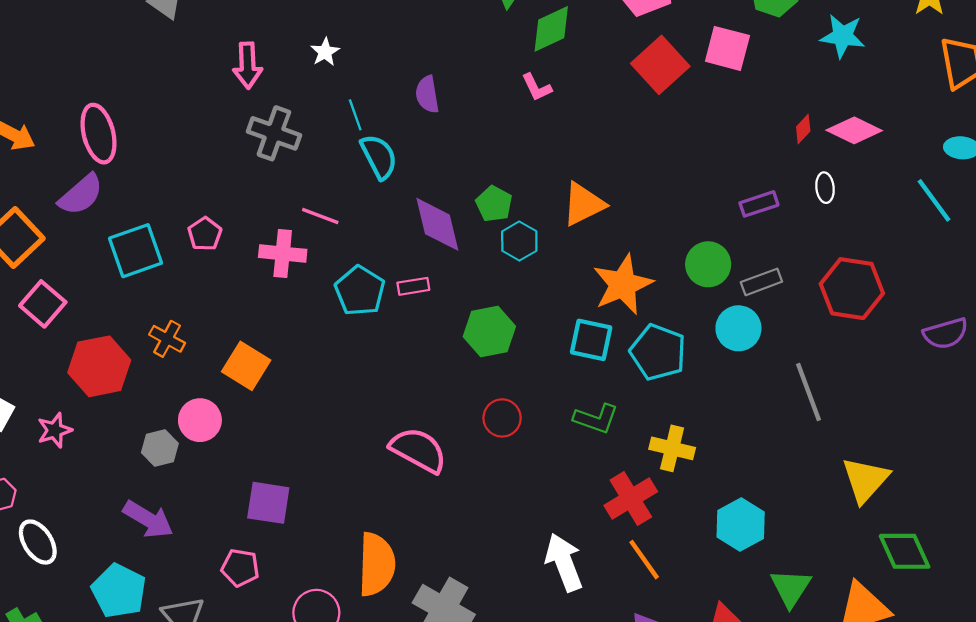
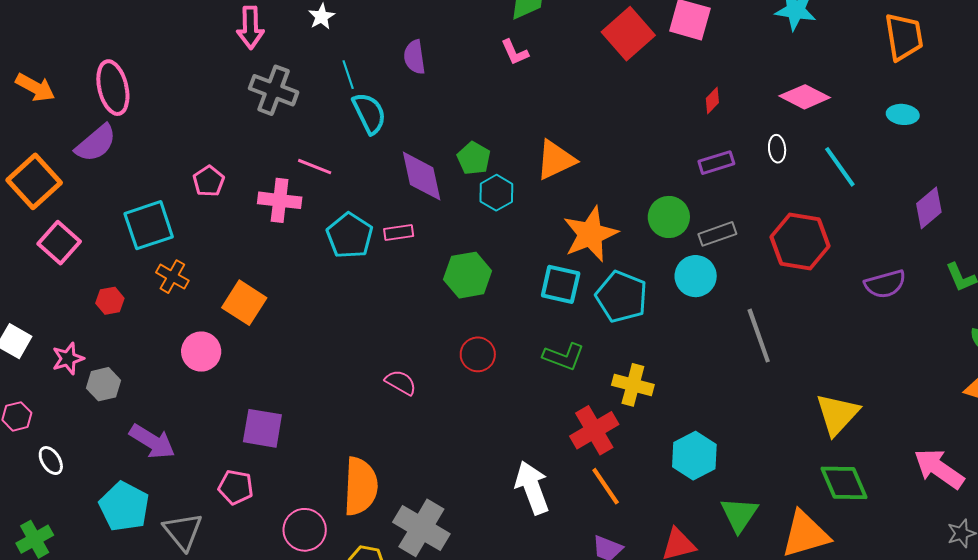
red diamond: (803, 129) -> (712, 101), moved
cyan line: (934, 200) -> (840, 167), moved
cyan square: (135, 251) -> (149, 225), moved
red hexagon: (99, 366) -> (110, 301), size x0.5
gray hexagon: (160, 448) -> (104, 384), moved
pink semicircle: (418, 450) -> (401, 382), size x0.6
yellow triangle: (865, 480) -> (837, 414), moved
white ellipse: (38, 542) -> (51, 461), size x0.7

